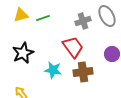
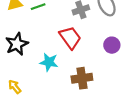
brown cross: (83, 72) -> (82, 78), moved

